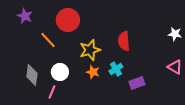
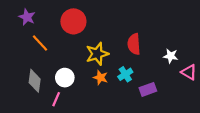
white star: (175, 34) -> (171, 56), moved
orange line: (48, 40) -> (40, 43), moved

